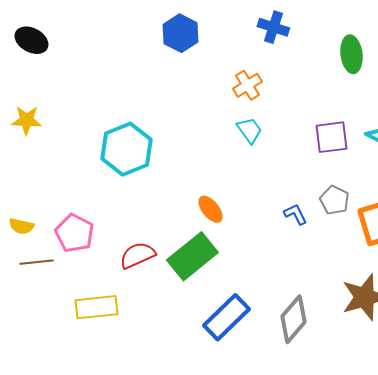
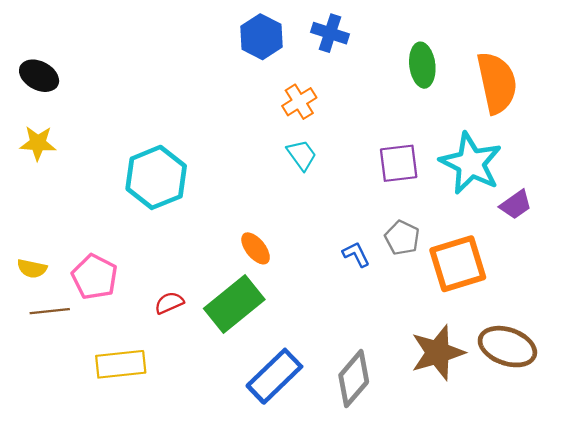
blue hexagon: (180, 33) -> (261, 37), moved
black ellipse: (31, 40) -> (39, 76), moved
red semicircle: (137, 255) -> (169, 303), size x0.7

